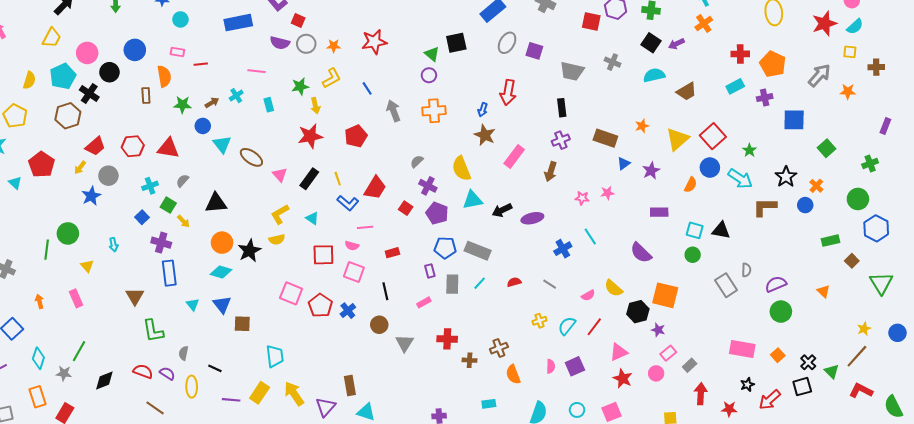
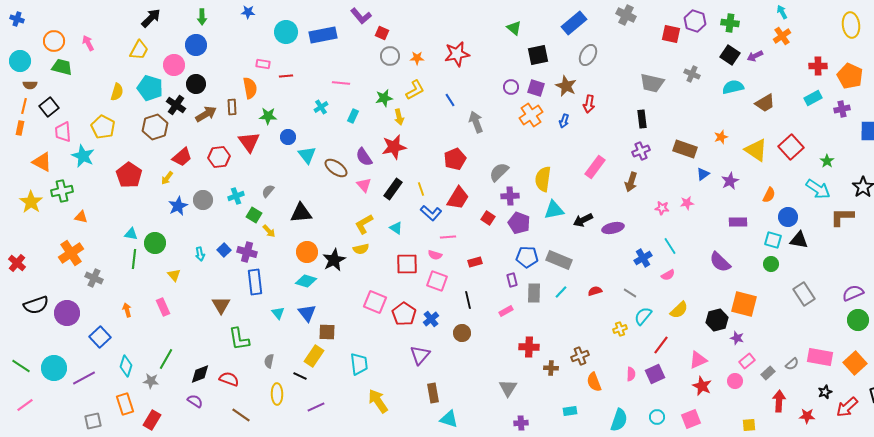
cyan circle: (180, 19) -> (286, 32), moved, size x1.5
purple semicircle: (280, 43) -> (364, 157), moved, turned 42
blue circle: (135, 50) -> (196, 45), moved
purple square: (534, 51) -> (536, 88), moved
green triangle: (432, 54) -> (514, 28), moved
cyan pentagon: (63, 76) -> (150, 88), turned -30
red arrow: (508, 92) -> (589, 104), size x0.7
brown arrow: (212, 103) -> (206, 114), moved, size x1.5
cyan rectangle: (269, 105) -> (353, 116), turned 40
orange cross: (434, 111) -> (531, 115), moved, turned -30
brown star: (485, 135) -> (566, 86), moved
red pentagon: (356, 136) -> (455, 159), moved
yellow triangle: (677, 139) -> (756, 150), turned -45
red triangle: (168, 148) -> (249, 142), moved, turned 45
gray semicircle: (417, 161) -> (499, 172), size x1.5
blue circle: (710, 168) -> (788, 217), moved
yellow semicircle: (461, 169) -> (543, 179), turned 30
gray circle: (108, 176) -> (203, 200), moved
cyan triangle: (15, 183) -> (131, 234), moved, turned -32
purple cross: (428, 186) -> (510, 196), turned -30
blue square: (142, 217) -> (224, 250), moved
gray semicircle: (746, 270) -> (792, 364), moved, turned 48
yellow semicircle: (614, 288) -> (679, 310), moved, turned -84
pink semicircle: (588, 295) -> (668, 275), moved
cyan semicircle: (567, 326) -> (643, 316), moved
red line: (594, 327) -> (661, 345), moved
gray triangle: (405, 343) -> (508, 388), moved
orange square: (778, 355) -> (855, 363), size x1.6
purple semicircle: (167, 373) -> (195, 401), moved
black diamond: (104, 381) -> (200, 374), moved
yellow rectangle: (260, 393) -> (314, 356), moved
purple line: (231, 400) -> (316, 407), turned -30
purple triangle: (325, 407) -> (420, 355), moved

